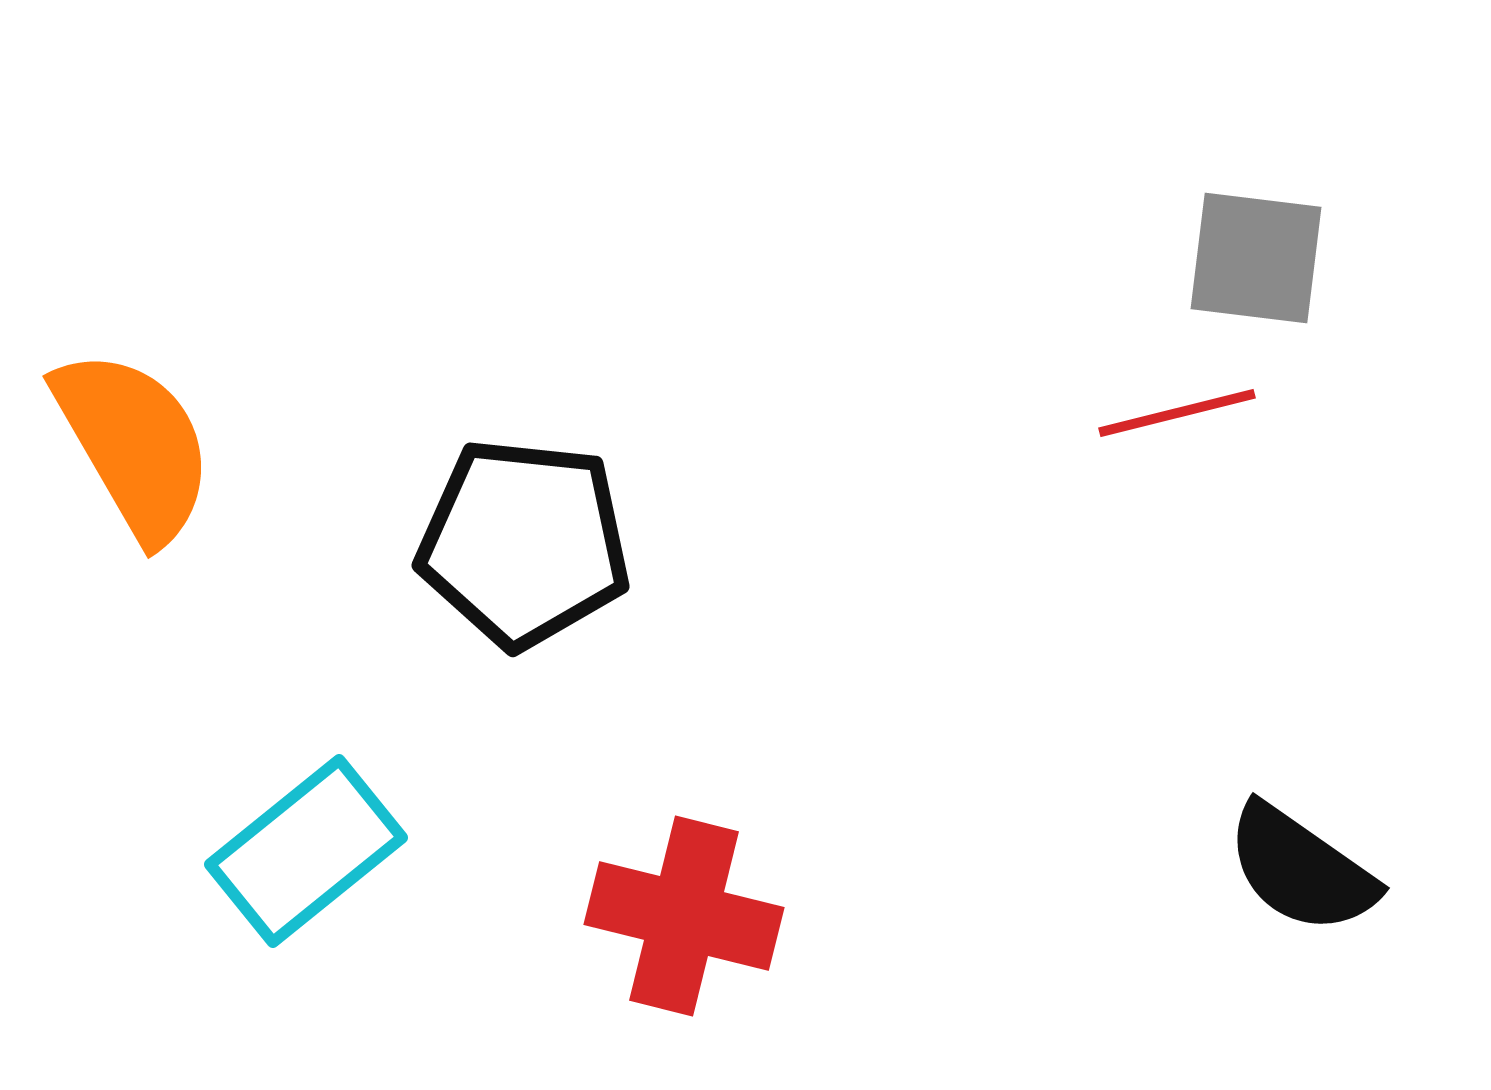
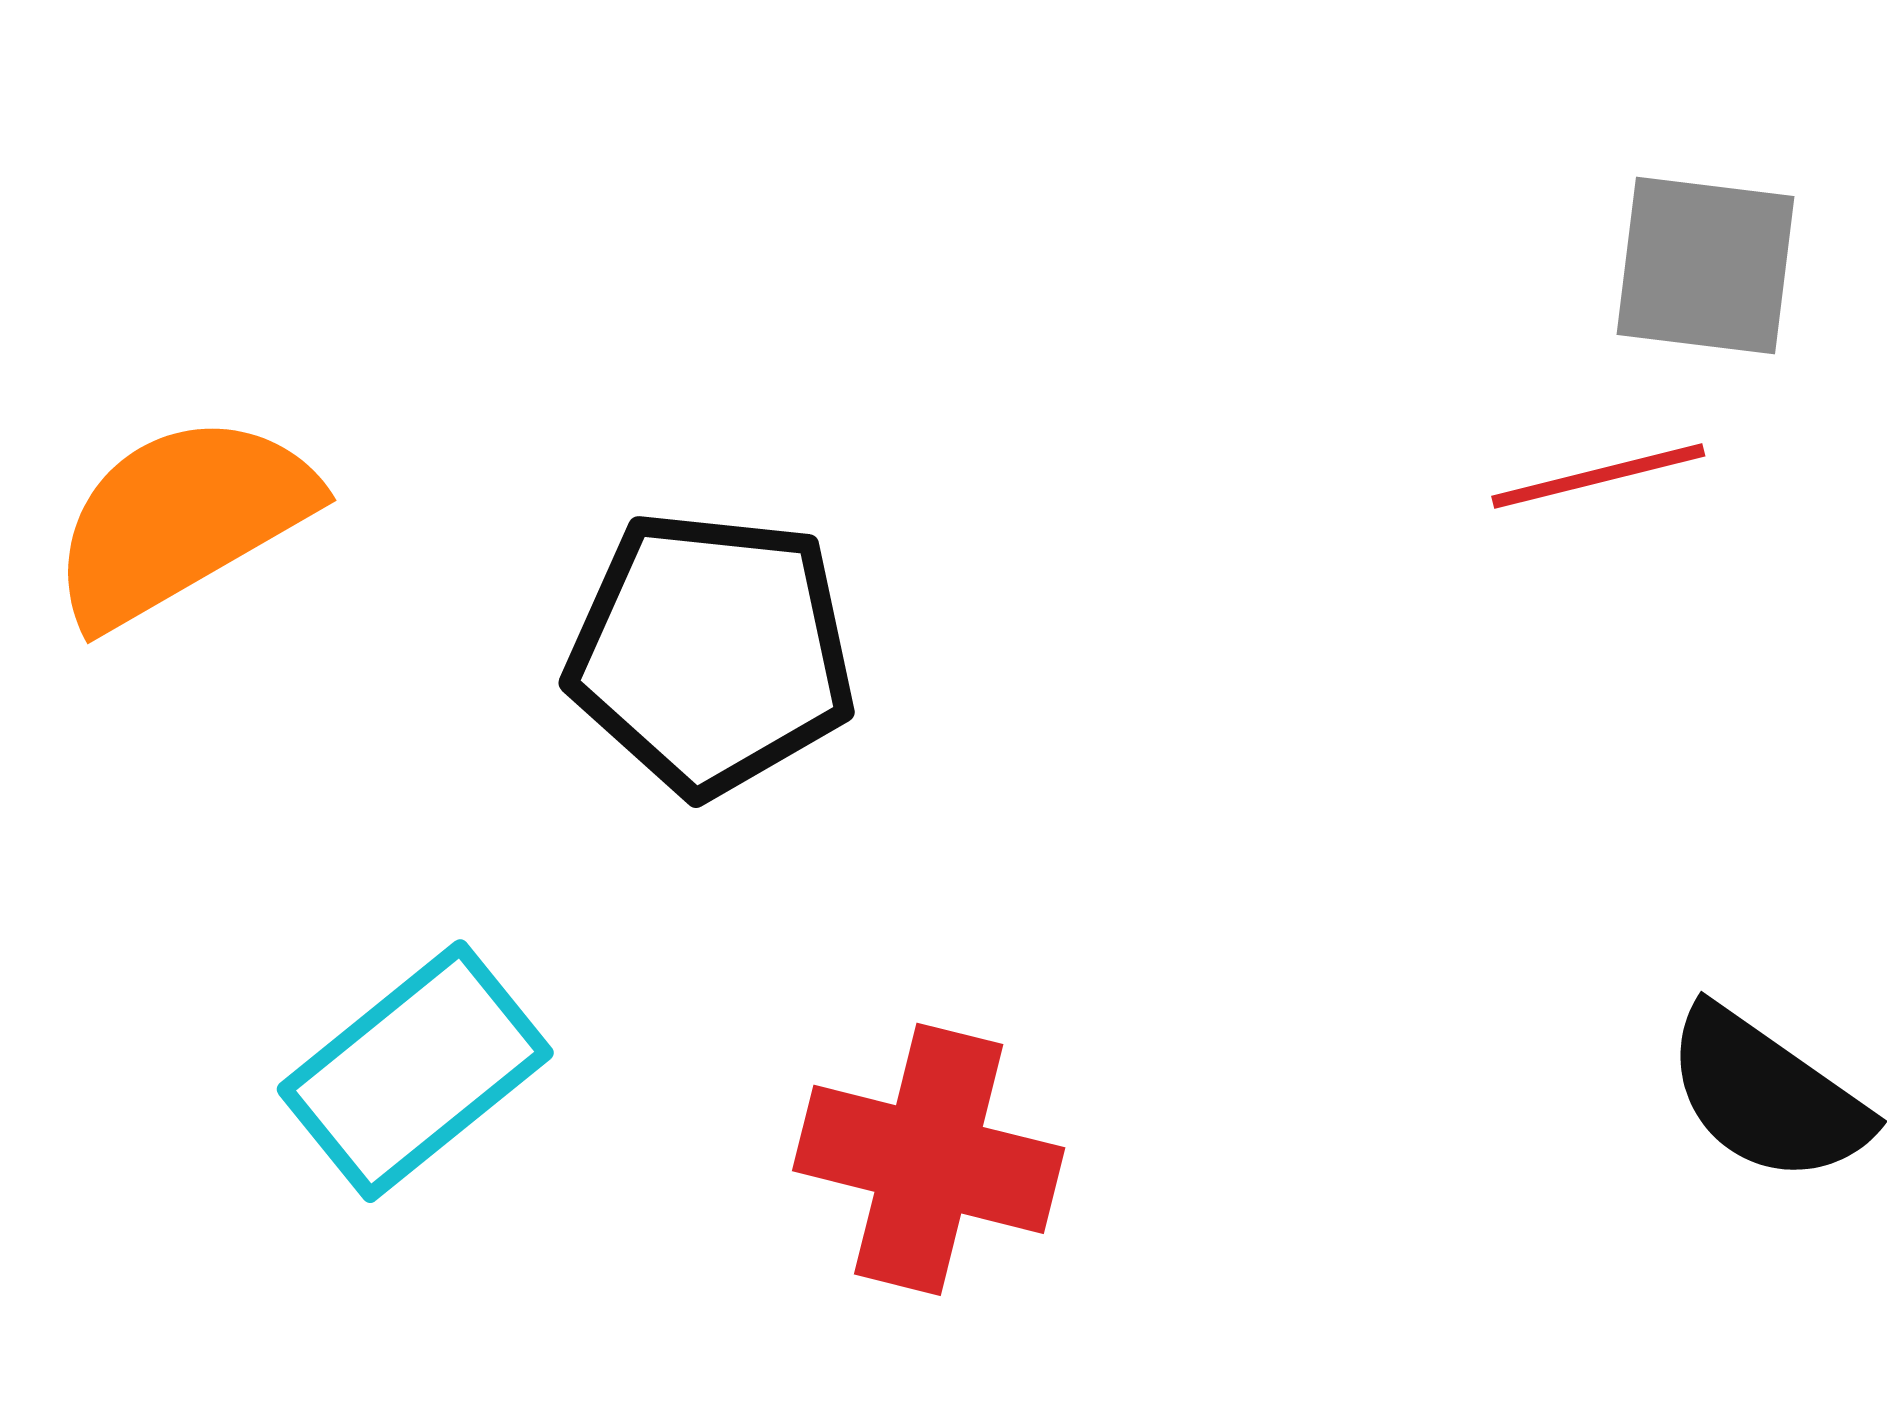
orange semicircle: (134, 445) -> (182, 520), turned -90

